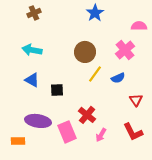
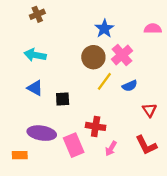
blue star: (95, 13) -> (104, 29), moved
pink cross: (125, 50) -> (122, 55), moved
red cross: (87, 115) -> (96, 126), turned -30

